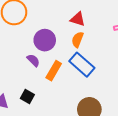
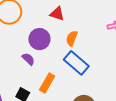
red triangle: (78, 19) -> (57, 14), moved
orange rectangle: (54, 71) -> (47, 83), moved

